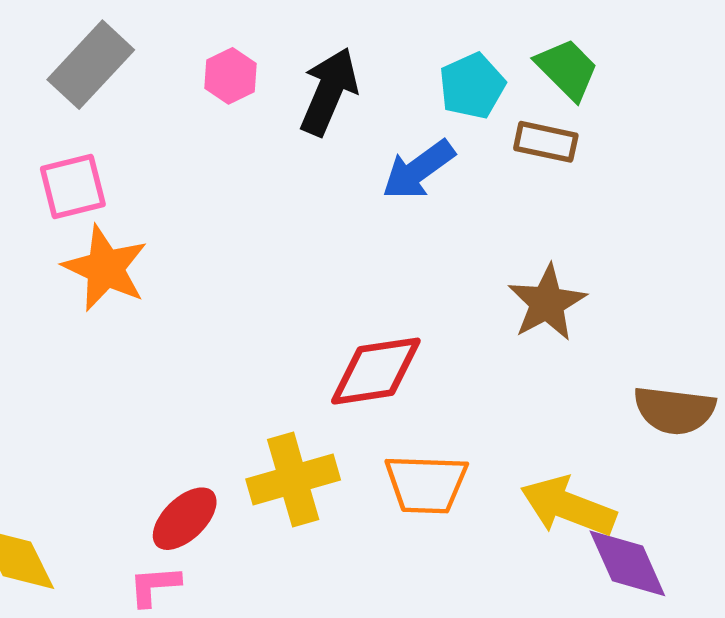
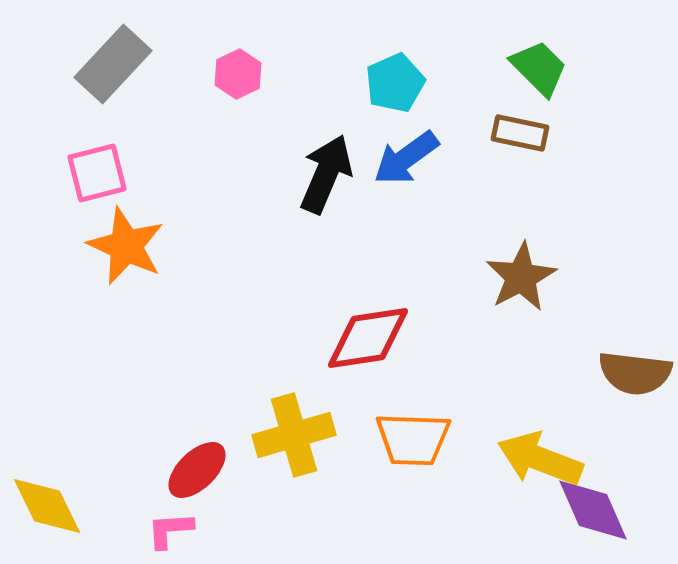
cyan pentagon: (472, 86) -> (395, 83), moved
black arrow: (329, 92) -> (326, 174), moved

